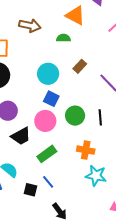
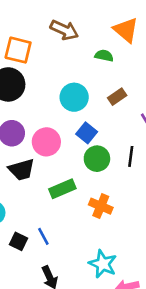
blue square: (51, 99) -> (87, 133), moved
black line: (100, 117) -> (131, 156), moved
pink circle: (45, 121) -> (46, 142), moved
green rectangle: (47, 154) -> (62, 189), moved
cyan star: (96, 176) -> (103, 264), moved

